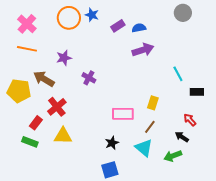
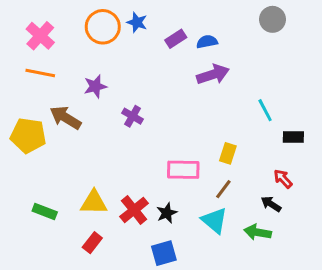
red cross: (57, 107) -> (134, 210), moved
red rectangle: (36, 123) -> (92, 243), moved
green arrow: (173, 156) -> (258, 232), turned 30

